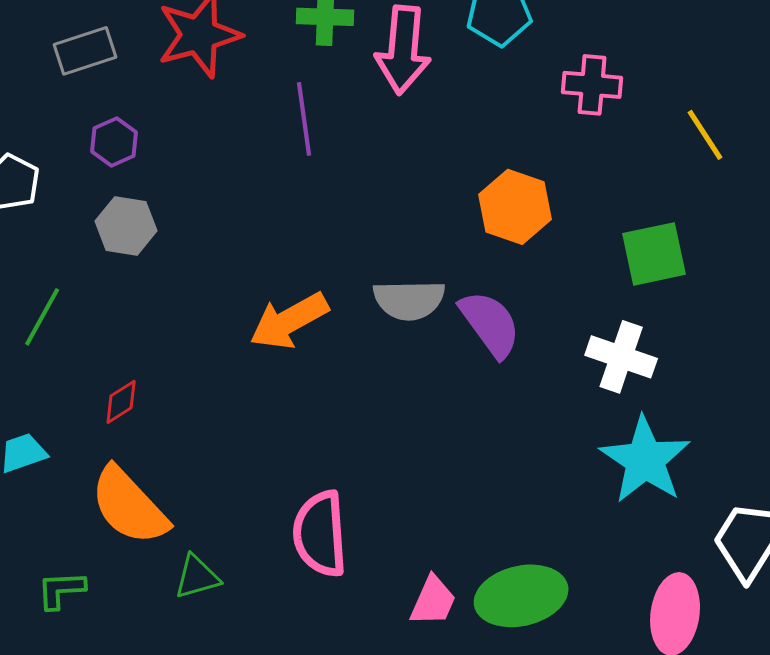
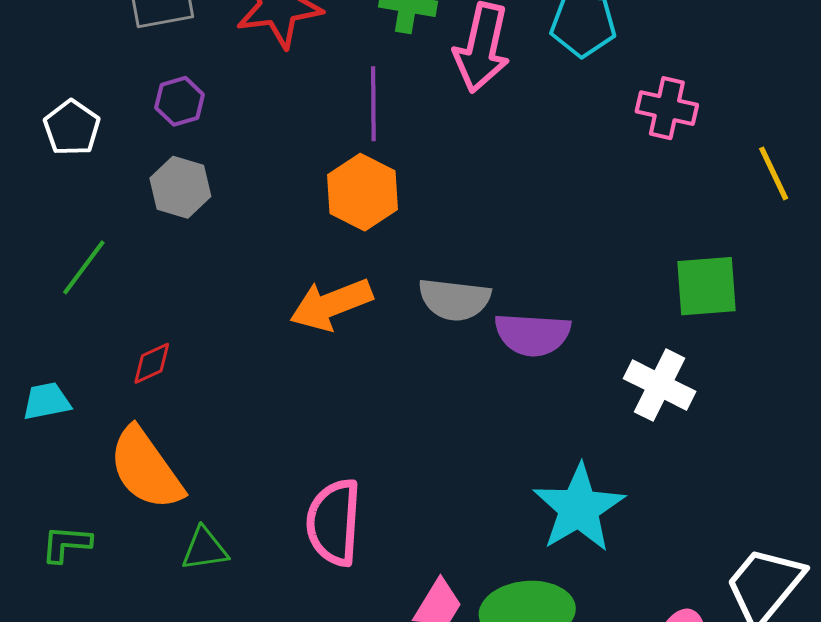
orange hexagon: (515, 207) -> (363, 192), moved
purple semicircle: (490, 324) -> (533, 334), turned 122
cyan star: (645, 460) -> (579, 508), moved

